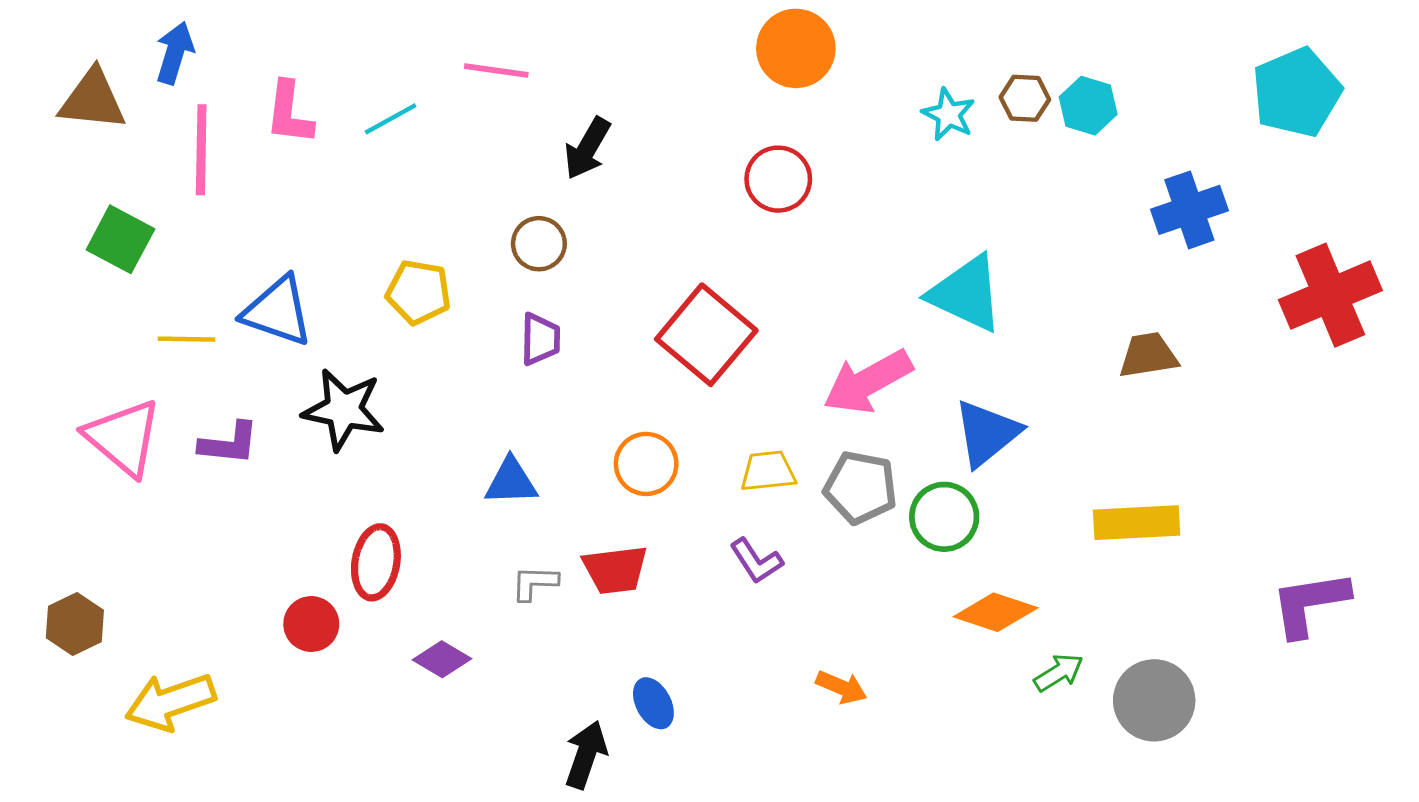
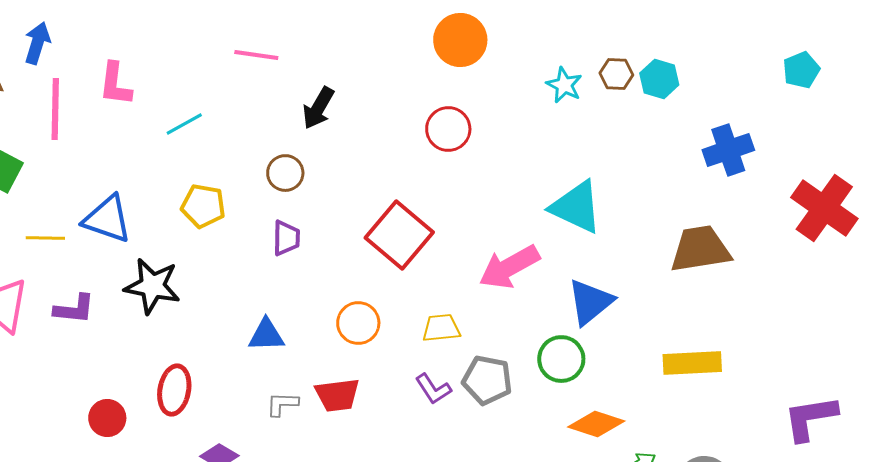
cyan pentagon: (1297, 92) -> (801, 70), size x0.6
cyan line: (391, 119) -> (184, 124), moved
red cross: (1330, 295) -> (824, 208), turned -32
brown trapezoid: (1148, 355) -> (700, 249), size x1.5
gray pentagon: (860, 487) -> (487, 380), moved
red circle: (311, 624) -> (107, 418), moved

